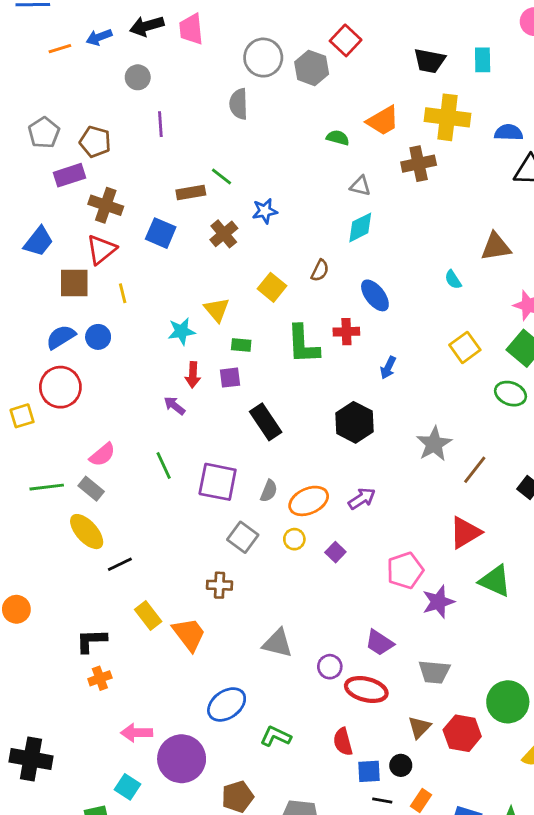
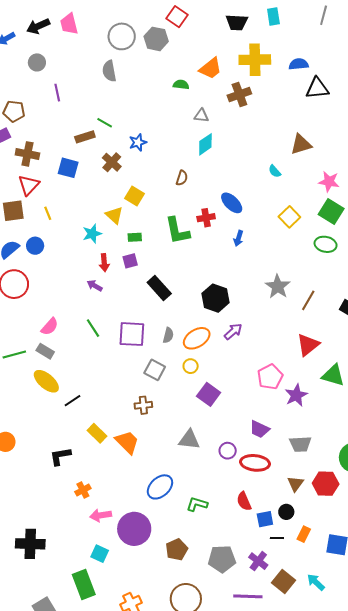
yellow square: (272, 287) -> (134, 196), moved
blue ellipse: (375, 295) -> (232, 203), moved
black hexagon: (355, 422) -> (216, 298), moved
purple square: (335, 552) -> (209, 394), moved, size x1.6
orange cross: (100, 678) -> (83, 490), moved

